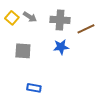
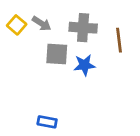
brown line: (86, 29) -> (119, 40), turned -72
gray square: (23, 51) -> (57, 54), moved

